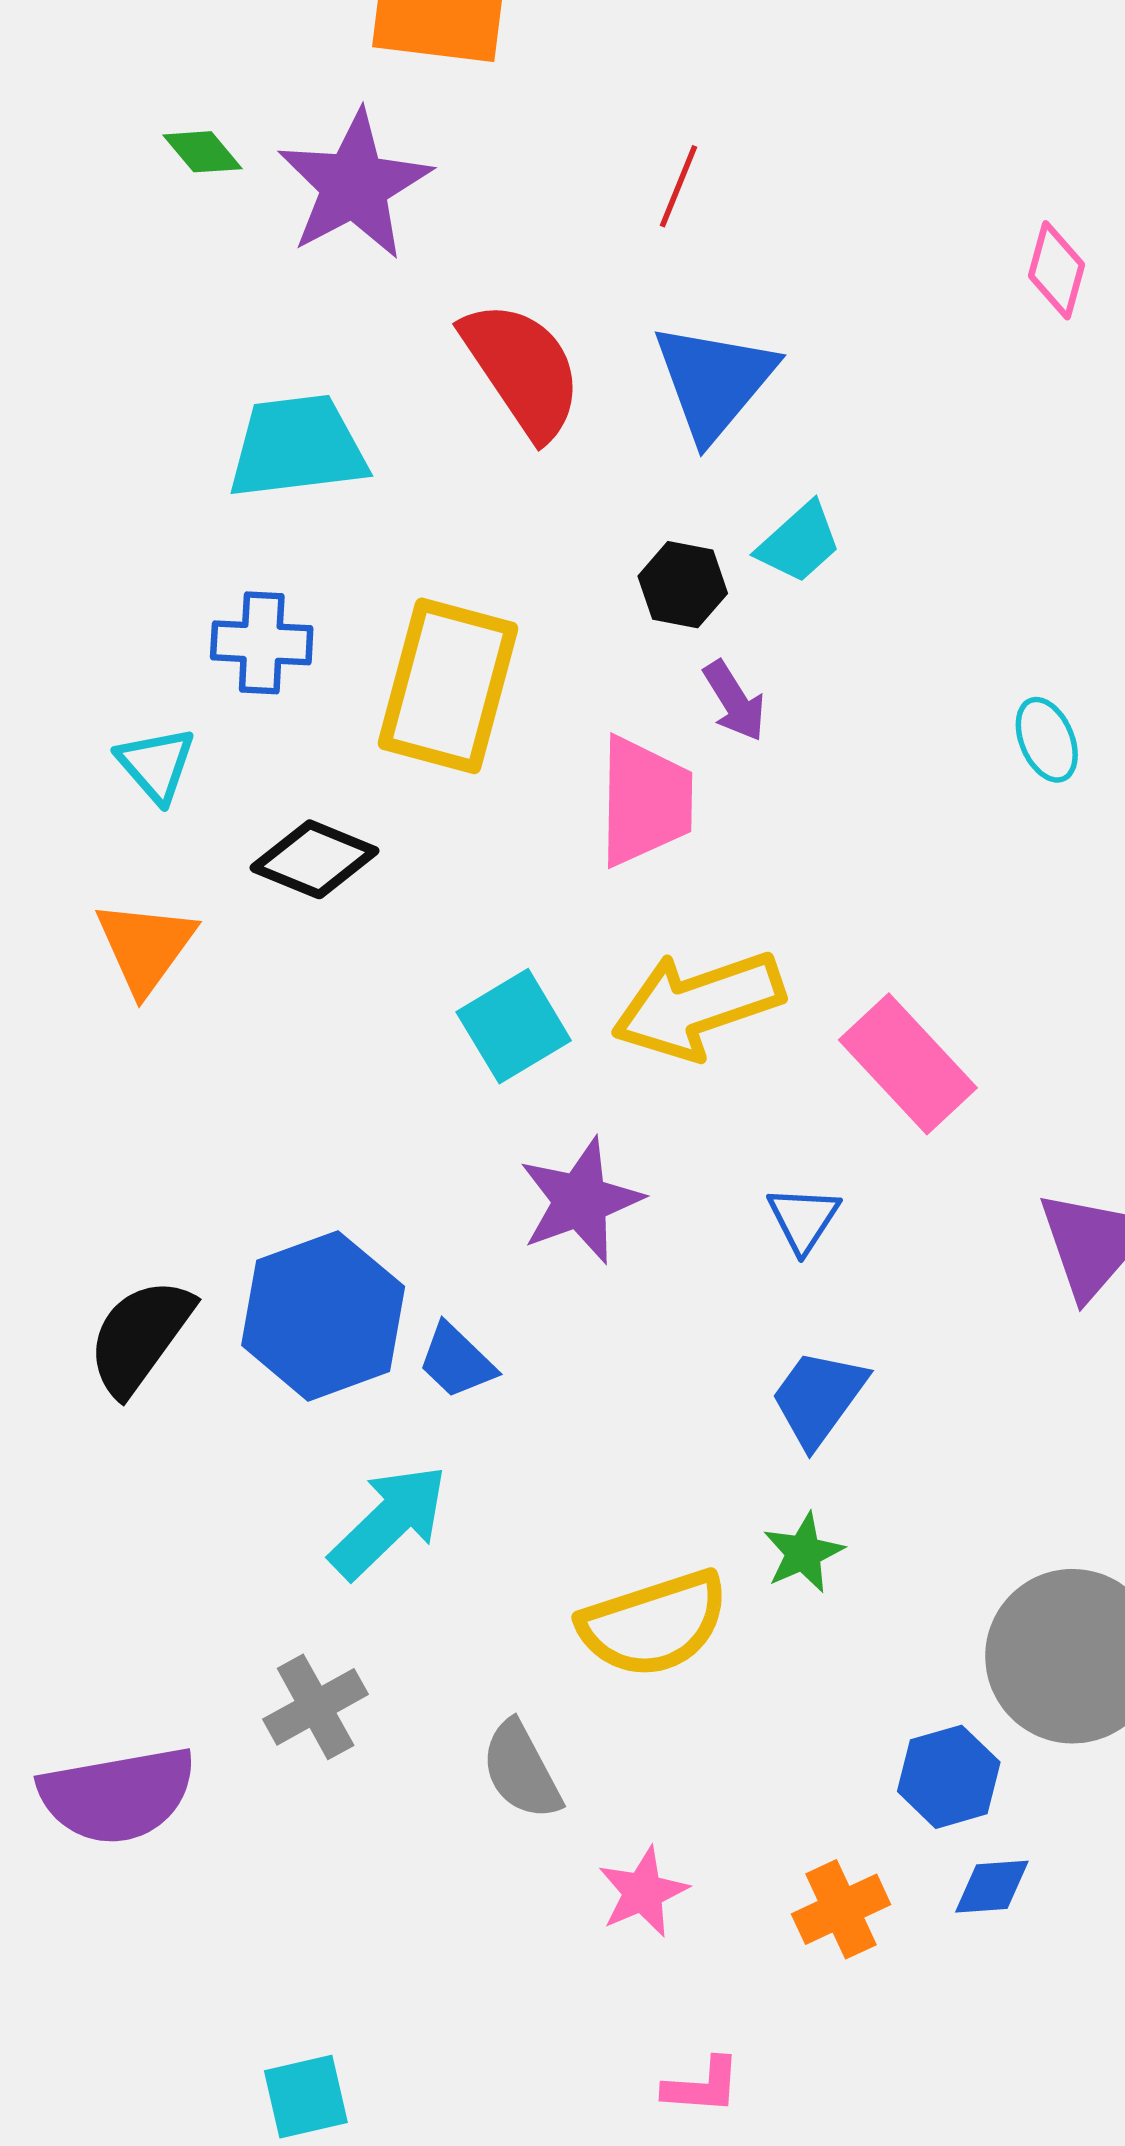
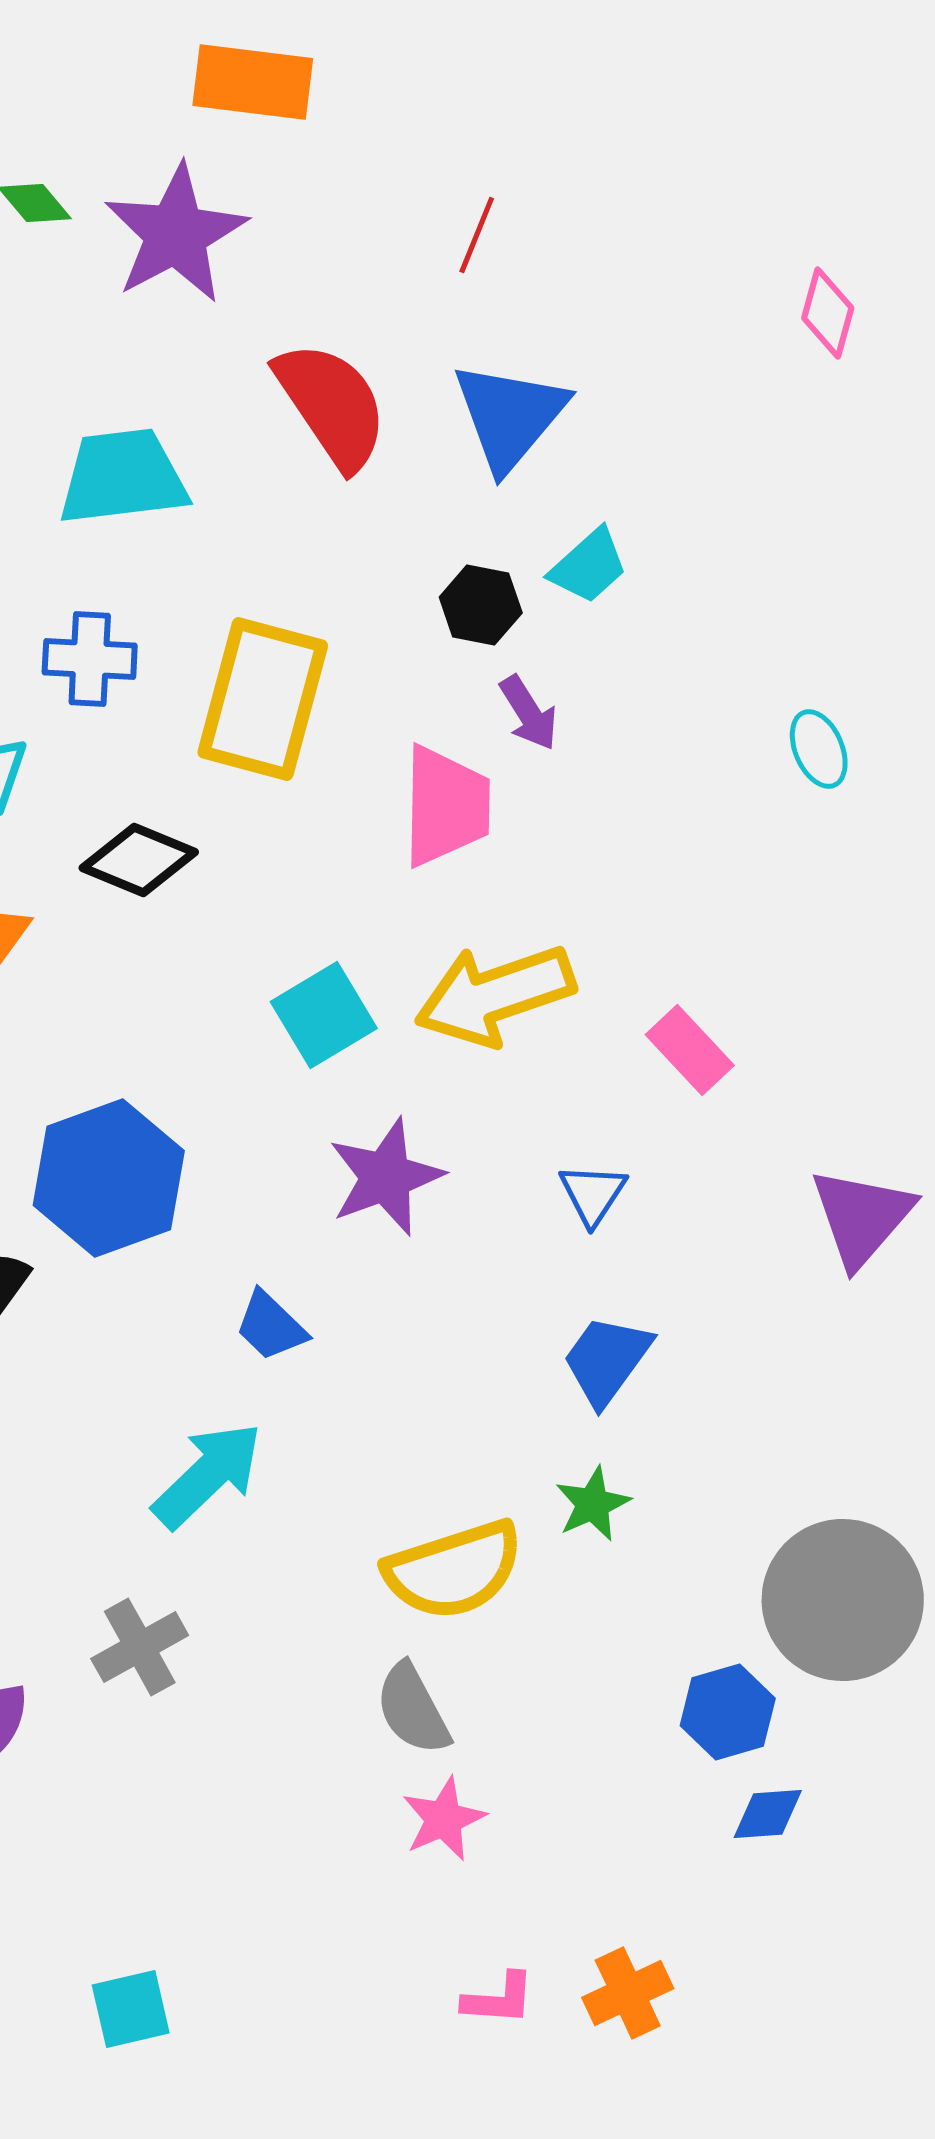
pink rectangle: (908, 1064) -> (690, 1050), size x0.7
blue hexagon: (323, 1316) -> (109, 1178), moved
gray semicircle: (521, 1770) -> (413, 1709), moved
orange cross: (841, 1909) -> (628, 1993), moved

